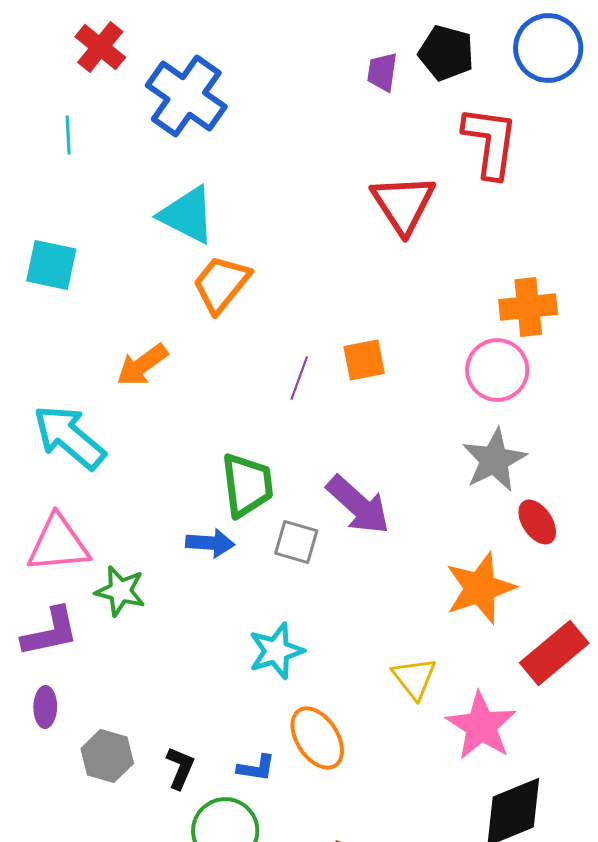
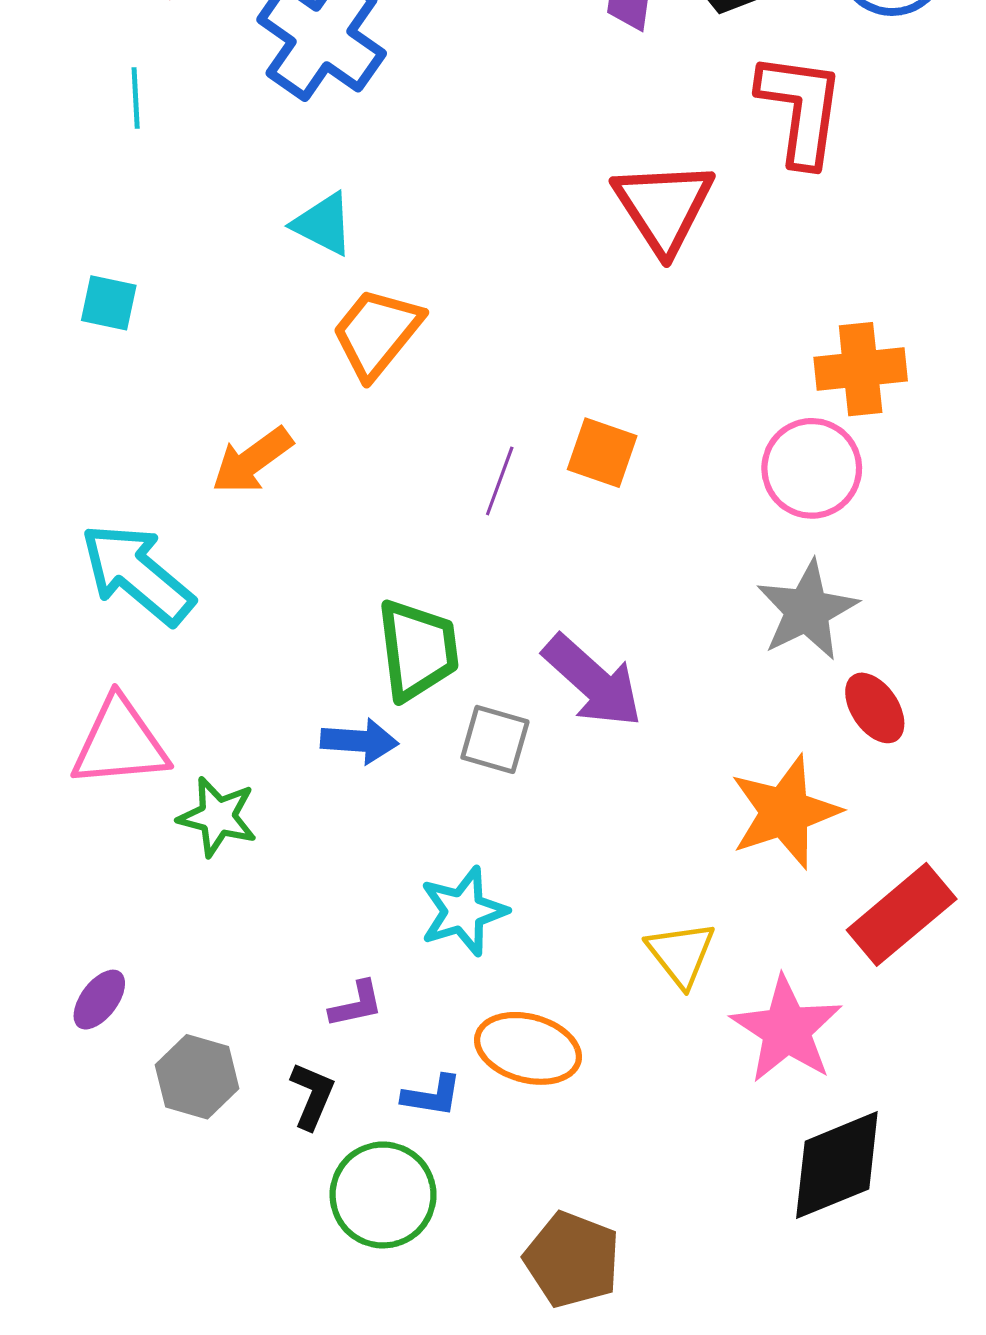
cyan triangle: (187, 215) -> (323, 224), size x0.7
cyan square: (51, 265) -> (109, 303), size x0.7
orange square: (364, 360) -> (602, 453), turned 30
purple L-shape: (50, 632) -> (356, 1004), moved, size x0.6
purple ellipse: (45, 707) -> (99, 1000), turned 36
orange ellipse: (317, 738) -> (528, 1048), turned -42

